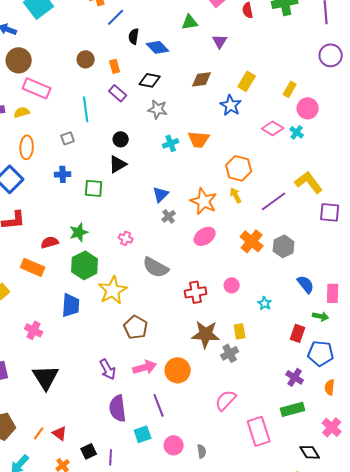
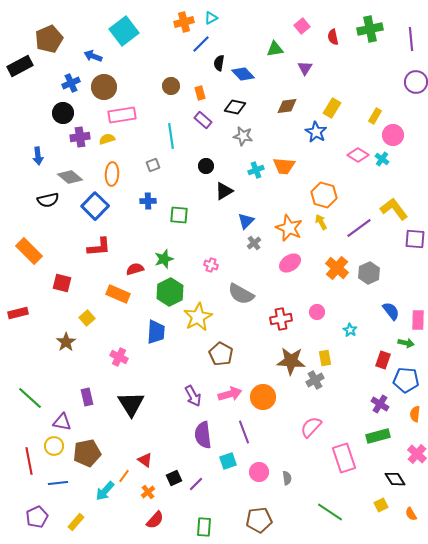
pink rectangle: (37, 88) -> (122, 115), turned -32
black triangle: (118, 164) -> (224, 191), moved
orange line: (39, 433) -> (124, 476), moved
purple line: (111, 457) -> (196, 484), turned 42

